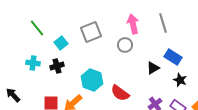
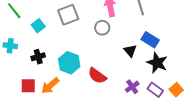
black cross: (57, 66) -> (38, 57), moved
black triangle: (153, 68) -> (130, 51), turned -40
black star: (180, 80) -> (157, 63), size x1.5

